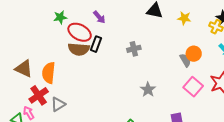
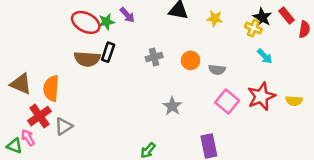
green star: (60, 17) -> (106, 22), moved
purple arrow: (99, 17) -> (127, 15), moved
red ellipse: (80, 32) -> (86, 22), moved
orange circle: (194, 54) -> (190, 60), moved
gray semicircle: (185, 60) -> (217, 70), turned 128

